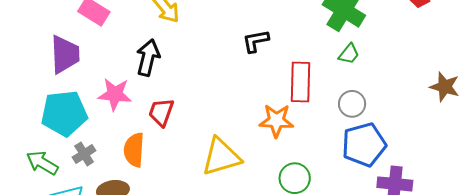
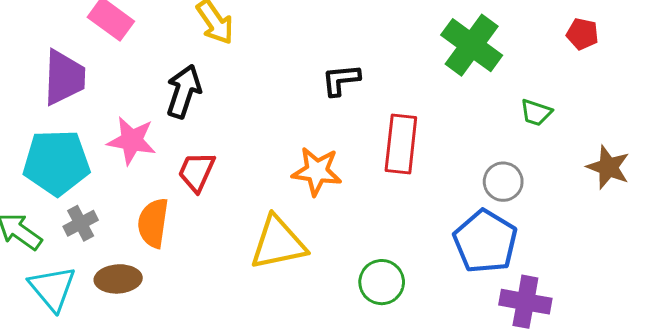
green trapezoid: (349, 54) -> (536, 112), moved, turned 65
gray circle: (352, 104) -> (503, 182), moved
orange star: (276, 121) -> (317, 171), moved
blue pentagon: (364, 145) -> (485, 242), turned -30

